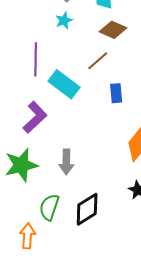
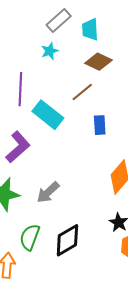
gray arrow: (66, 162) -> (48, 192), turned 45

